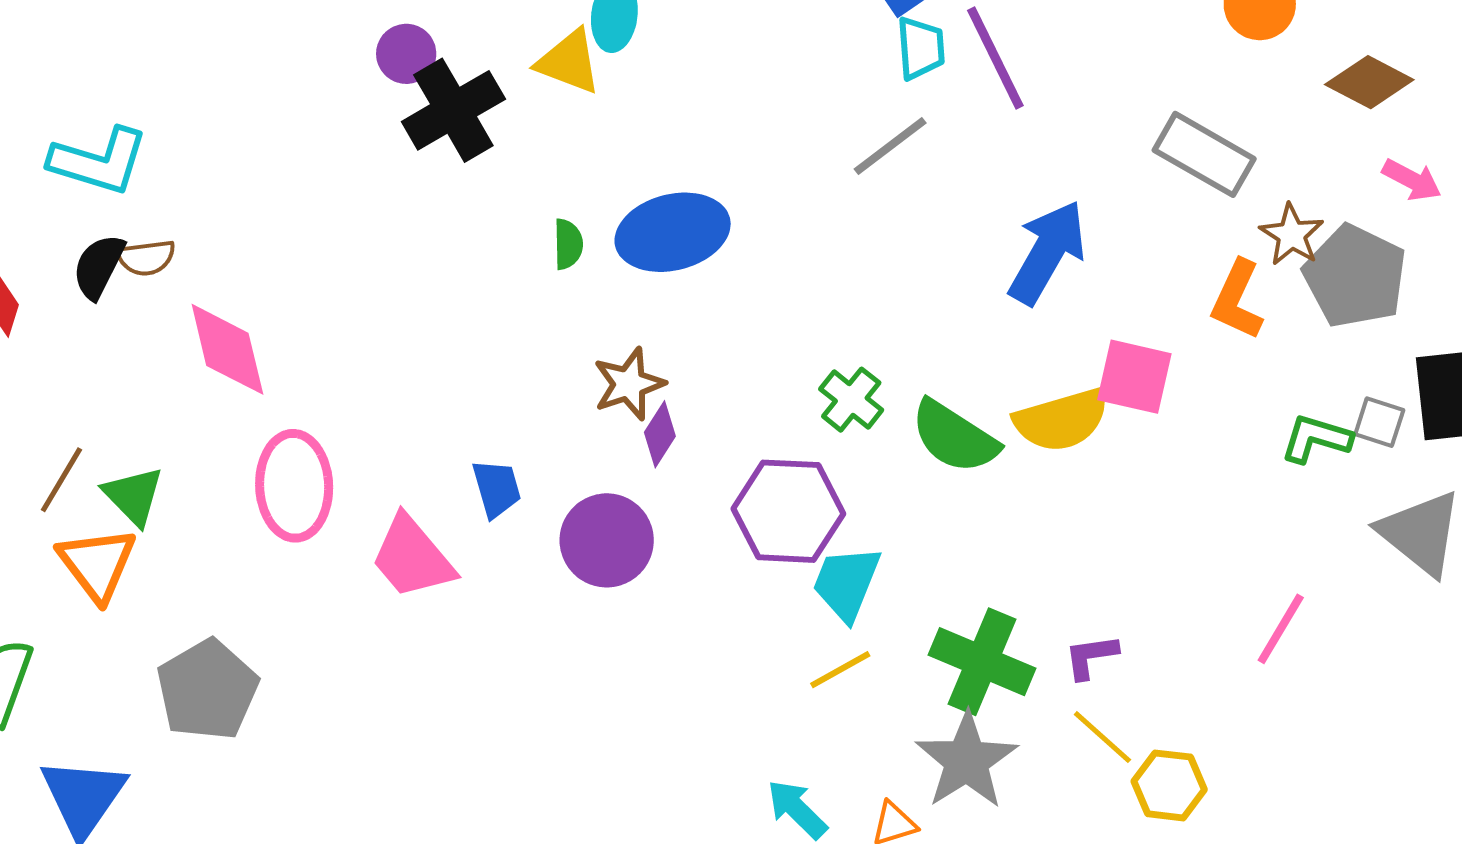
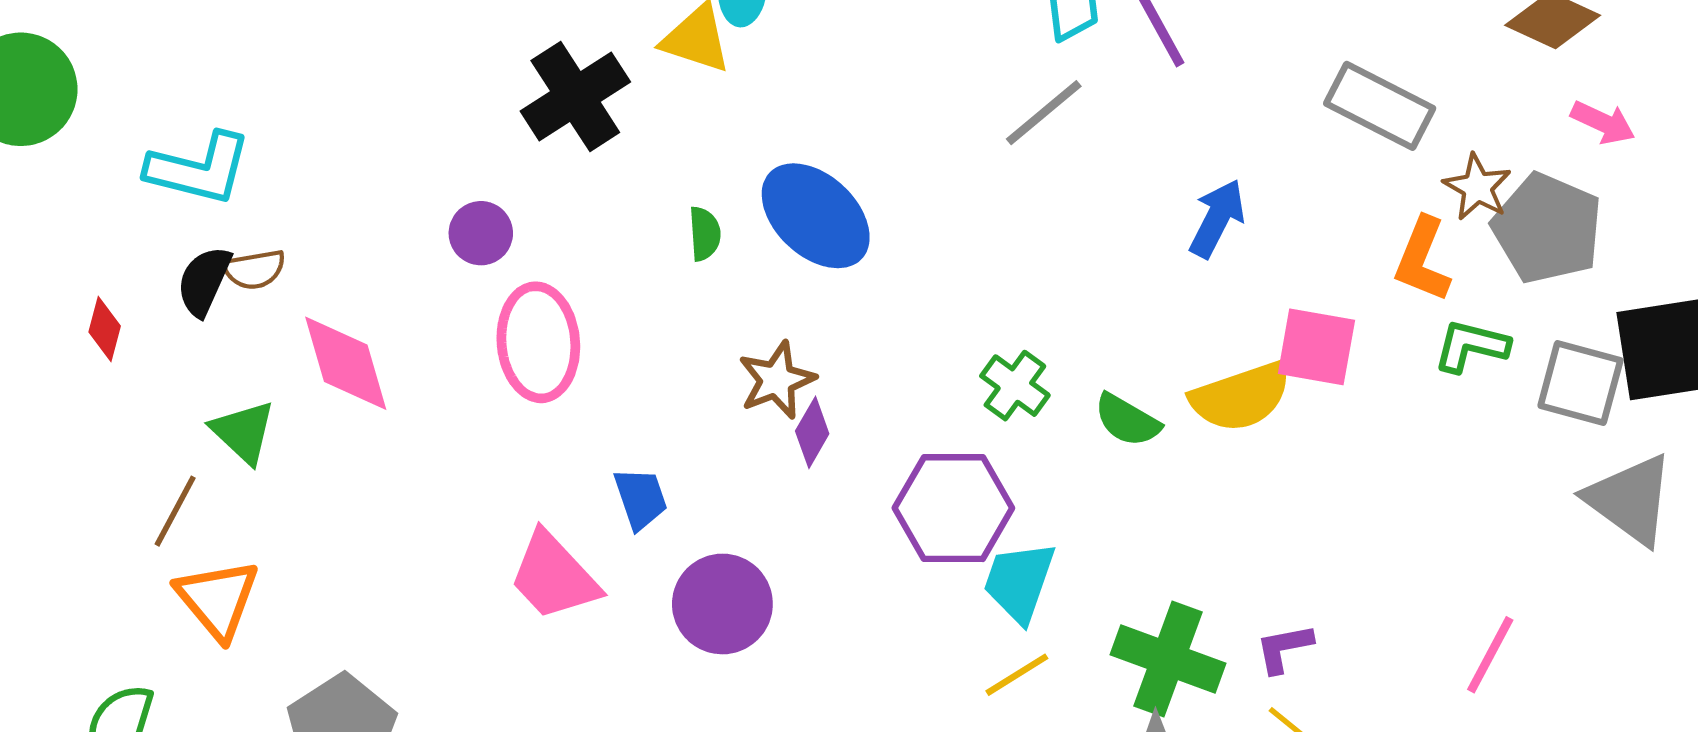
purple circle: (406, 54) -> (481, 233), moved
blue ellipse: (673, 232) -> (816, 216), turned 60
blue arrow: (1047, 252) -> (1217, 218), size x0.7
gray square: (1379, 422) -> (1580, 383), size x1.6
green semicircle: (954, 437) -> (1127, 420), size x0.7
green L-shape: (1316, 439) -> (1471, 346), moved
pink ellipse: (294, 486) -> (538, 342), moved
green triangle: (133, 496) -> (243, 432), moved
purple circle: (607, 540) -> (722, 604), moved
pink line: (1281, 629) -> (1490, 655), moved

